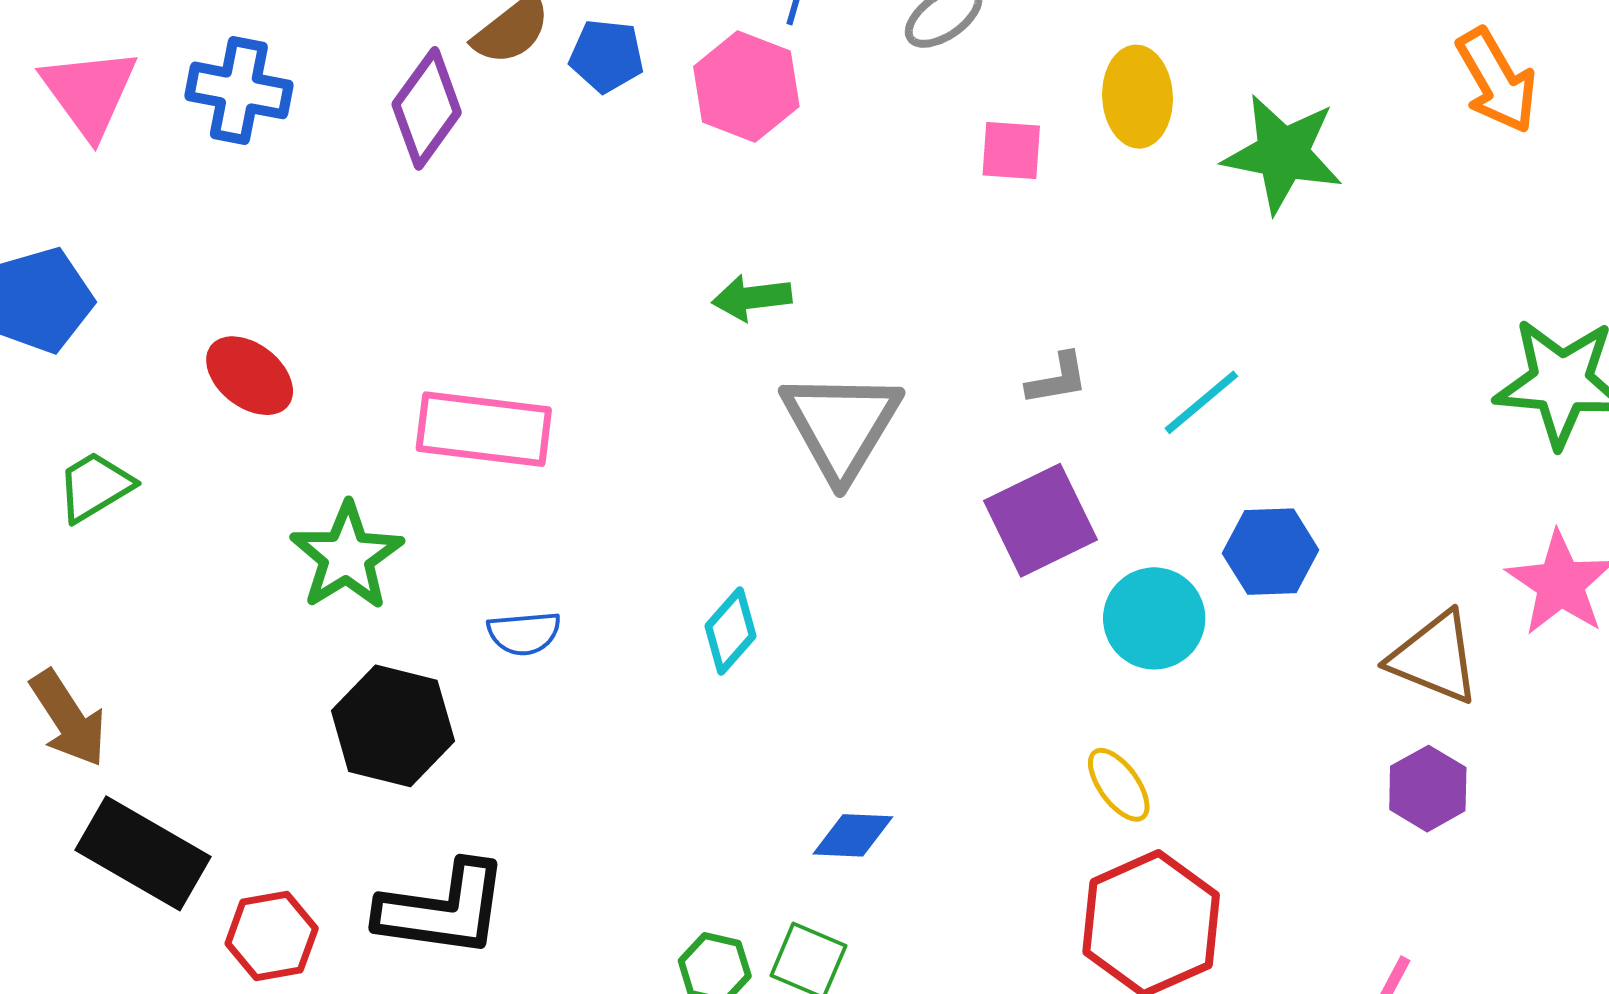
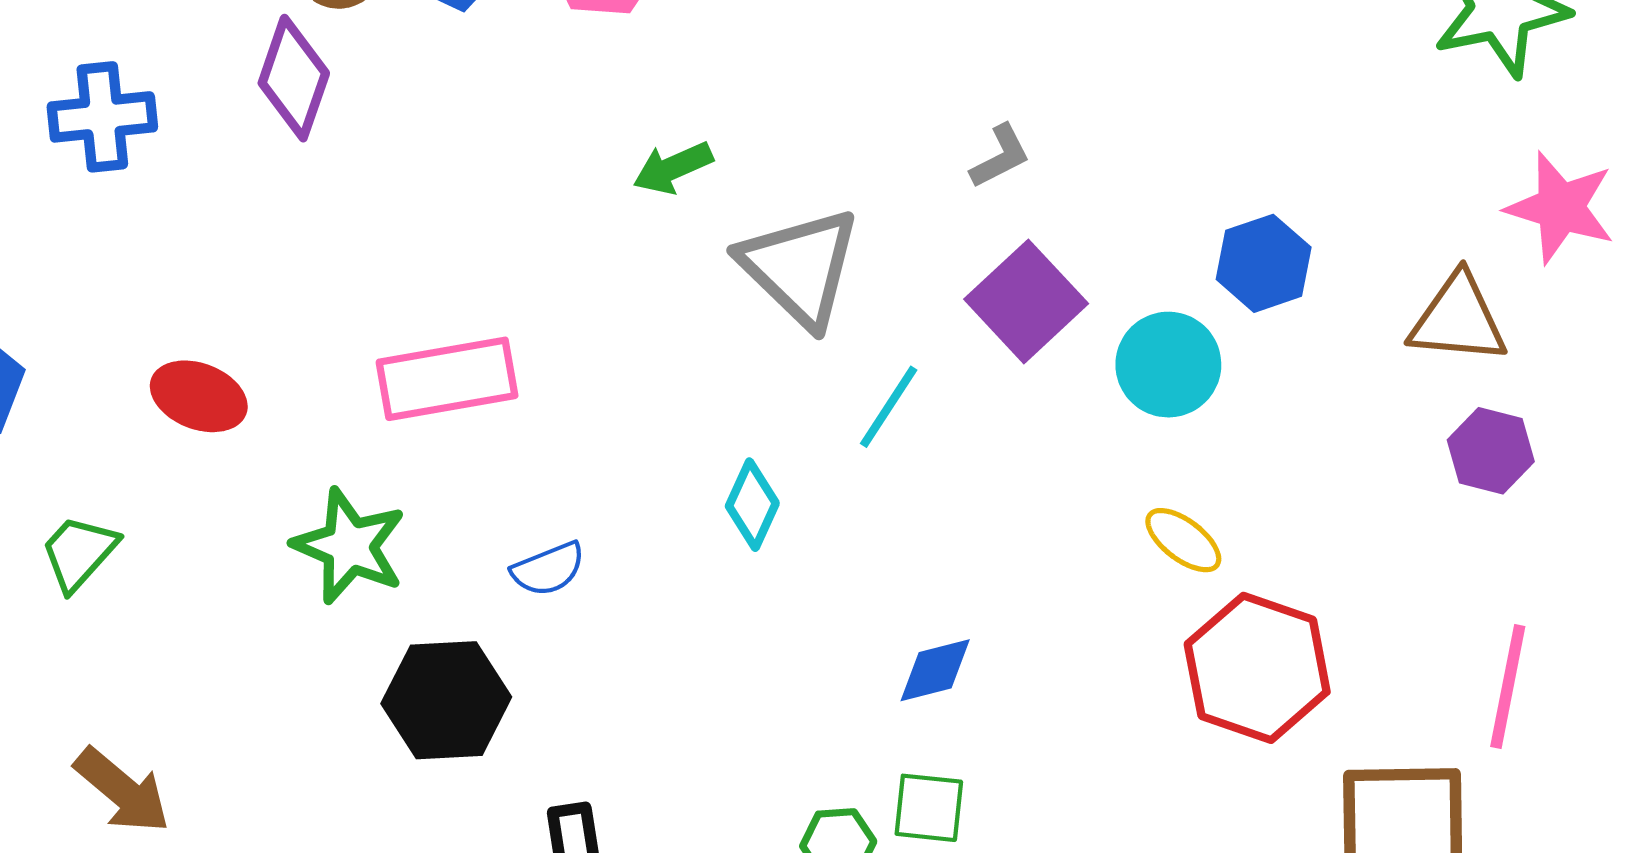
cyan line: (1201, 402) -> (889, 407), moved

